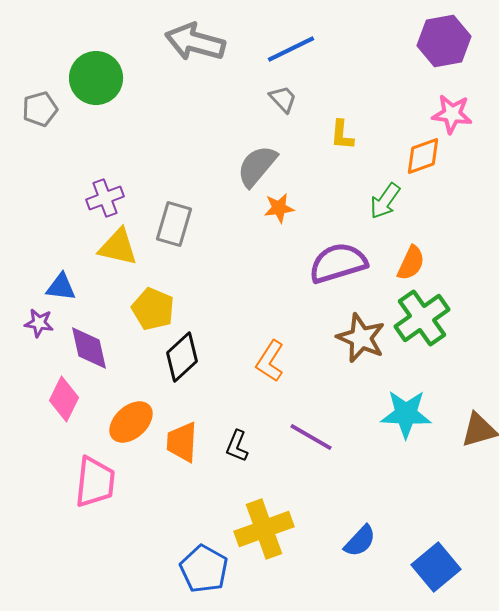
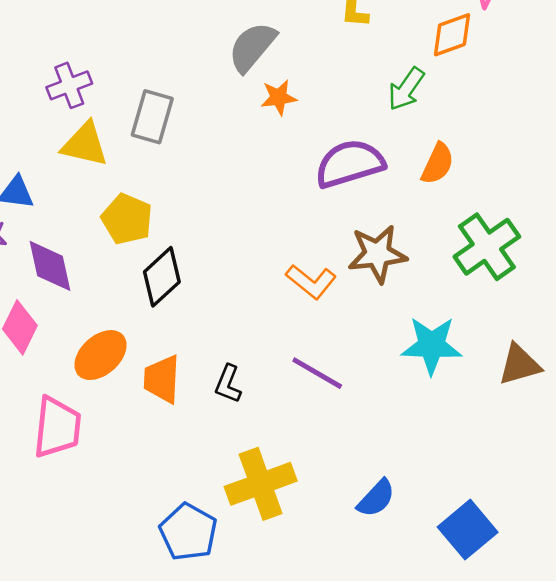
green cross: (422, 318) -> (487, 247), moved
brown star: (361, 338) -> (377, 254), turned -30
orange L-shape: (270, 361) -> (311, 282), moved, turned -84

